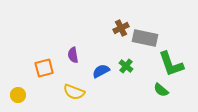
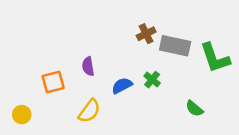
green L-shape: (171, 64) -> (215, 58), moved
yellow semicircle: (74, 92) -> (89, 111), turned -75

